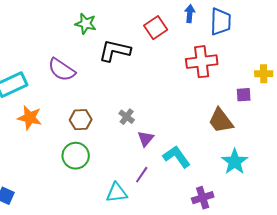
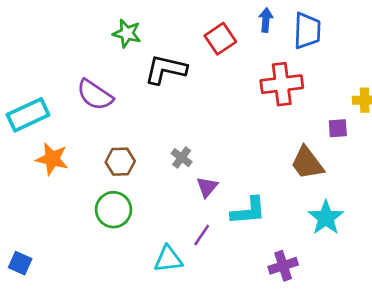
cyan L-shape: (177, 157) -> (248, 211), turned 120

